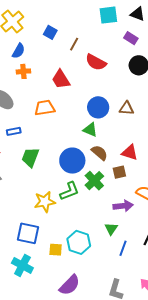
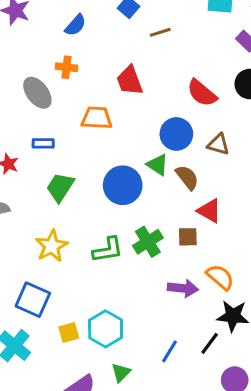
brown line: (74, 44) -> (160, 32), turned 32
red semicircle: (96, 62) -> (202, 93), moved
orange cross: (23, 71) -> (67, 67), moved
brown semicircle: (99, 153) -> (187, 177), moved
blue circle: (72, 161) -> (123, 185), moved
yellow star: (45, 202) -> (52, 246), moved, turned -30
green triangle: (111, 229) -> (121, 373), moved
yellow square: (56, 250) -> (69, 332), turned -32

